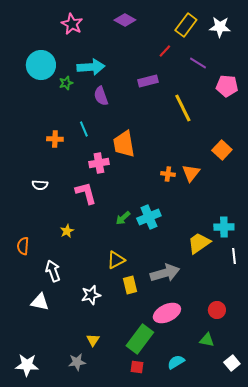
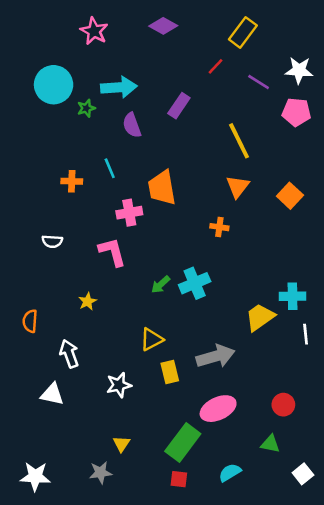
white star: (220, 27) -> (299, 70), moved
purple rectangle: (148, 81) -> (179, 106), moved, turned -42
orange triangle: (191, 173) -> (238, 187), moved

